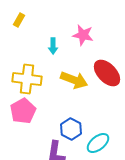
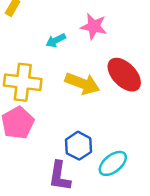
cyan arrow: (53, 46) -> (56, 40), turned 63

